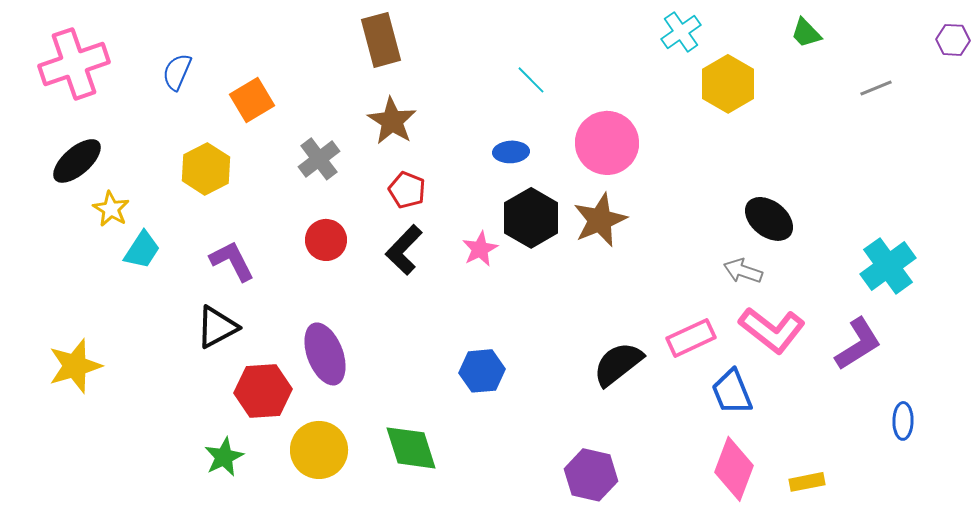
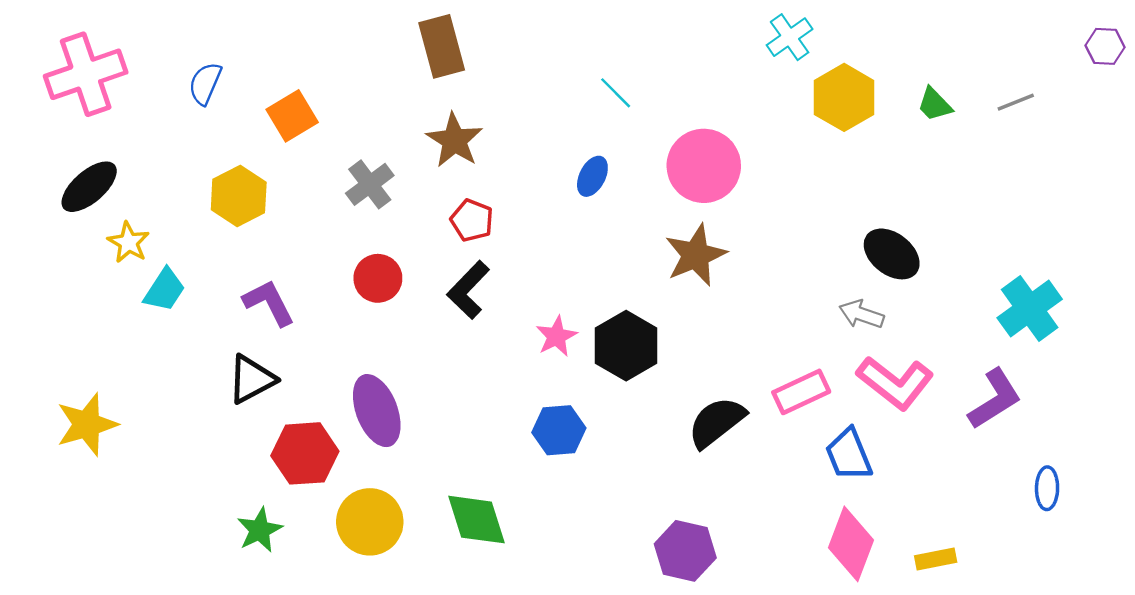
green trapezoid: (806, 33) -> (935, 104), moved
blue ellipse: (511, 152) -> (592, 176), turned -60
black hexagon: (531, 218) -> (626, 346), moved
pink star: (480, 249) -> (556, 336), moved

